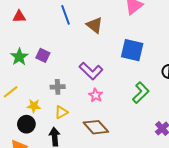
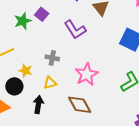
purple square: (43, 55) -> (42, 14), moved
purple L-shape: (91, 71) -> (75, 30), moved
pink star: (96, 95) -> (86, 74), size x1.6

